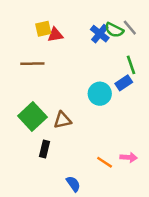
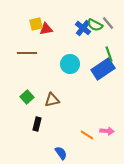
blue rectangle: (124, 83) -> (103, 69), size x1.6
cyan circle: (100, 94) -> (70, 64), moved
green square: (32, 117) -> (27, 97), size x0.6

